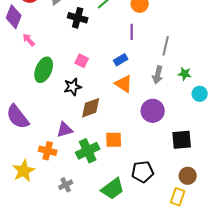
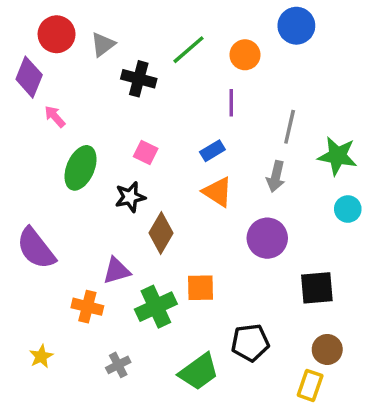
green star: (185, 74) -> (337, 156), moved, size x1.6
brown diamond: (91, 108) -> (161, 233), turned -40
yellow star: (24, 171) -> (41, 356), moved, size x0.6

